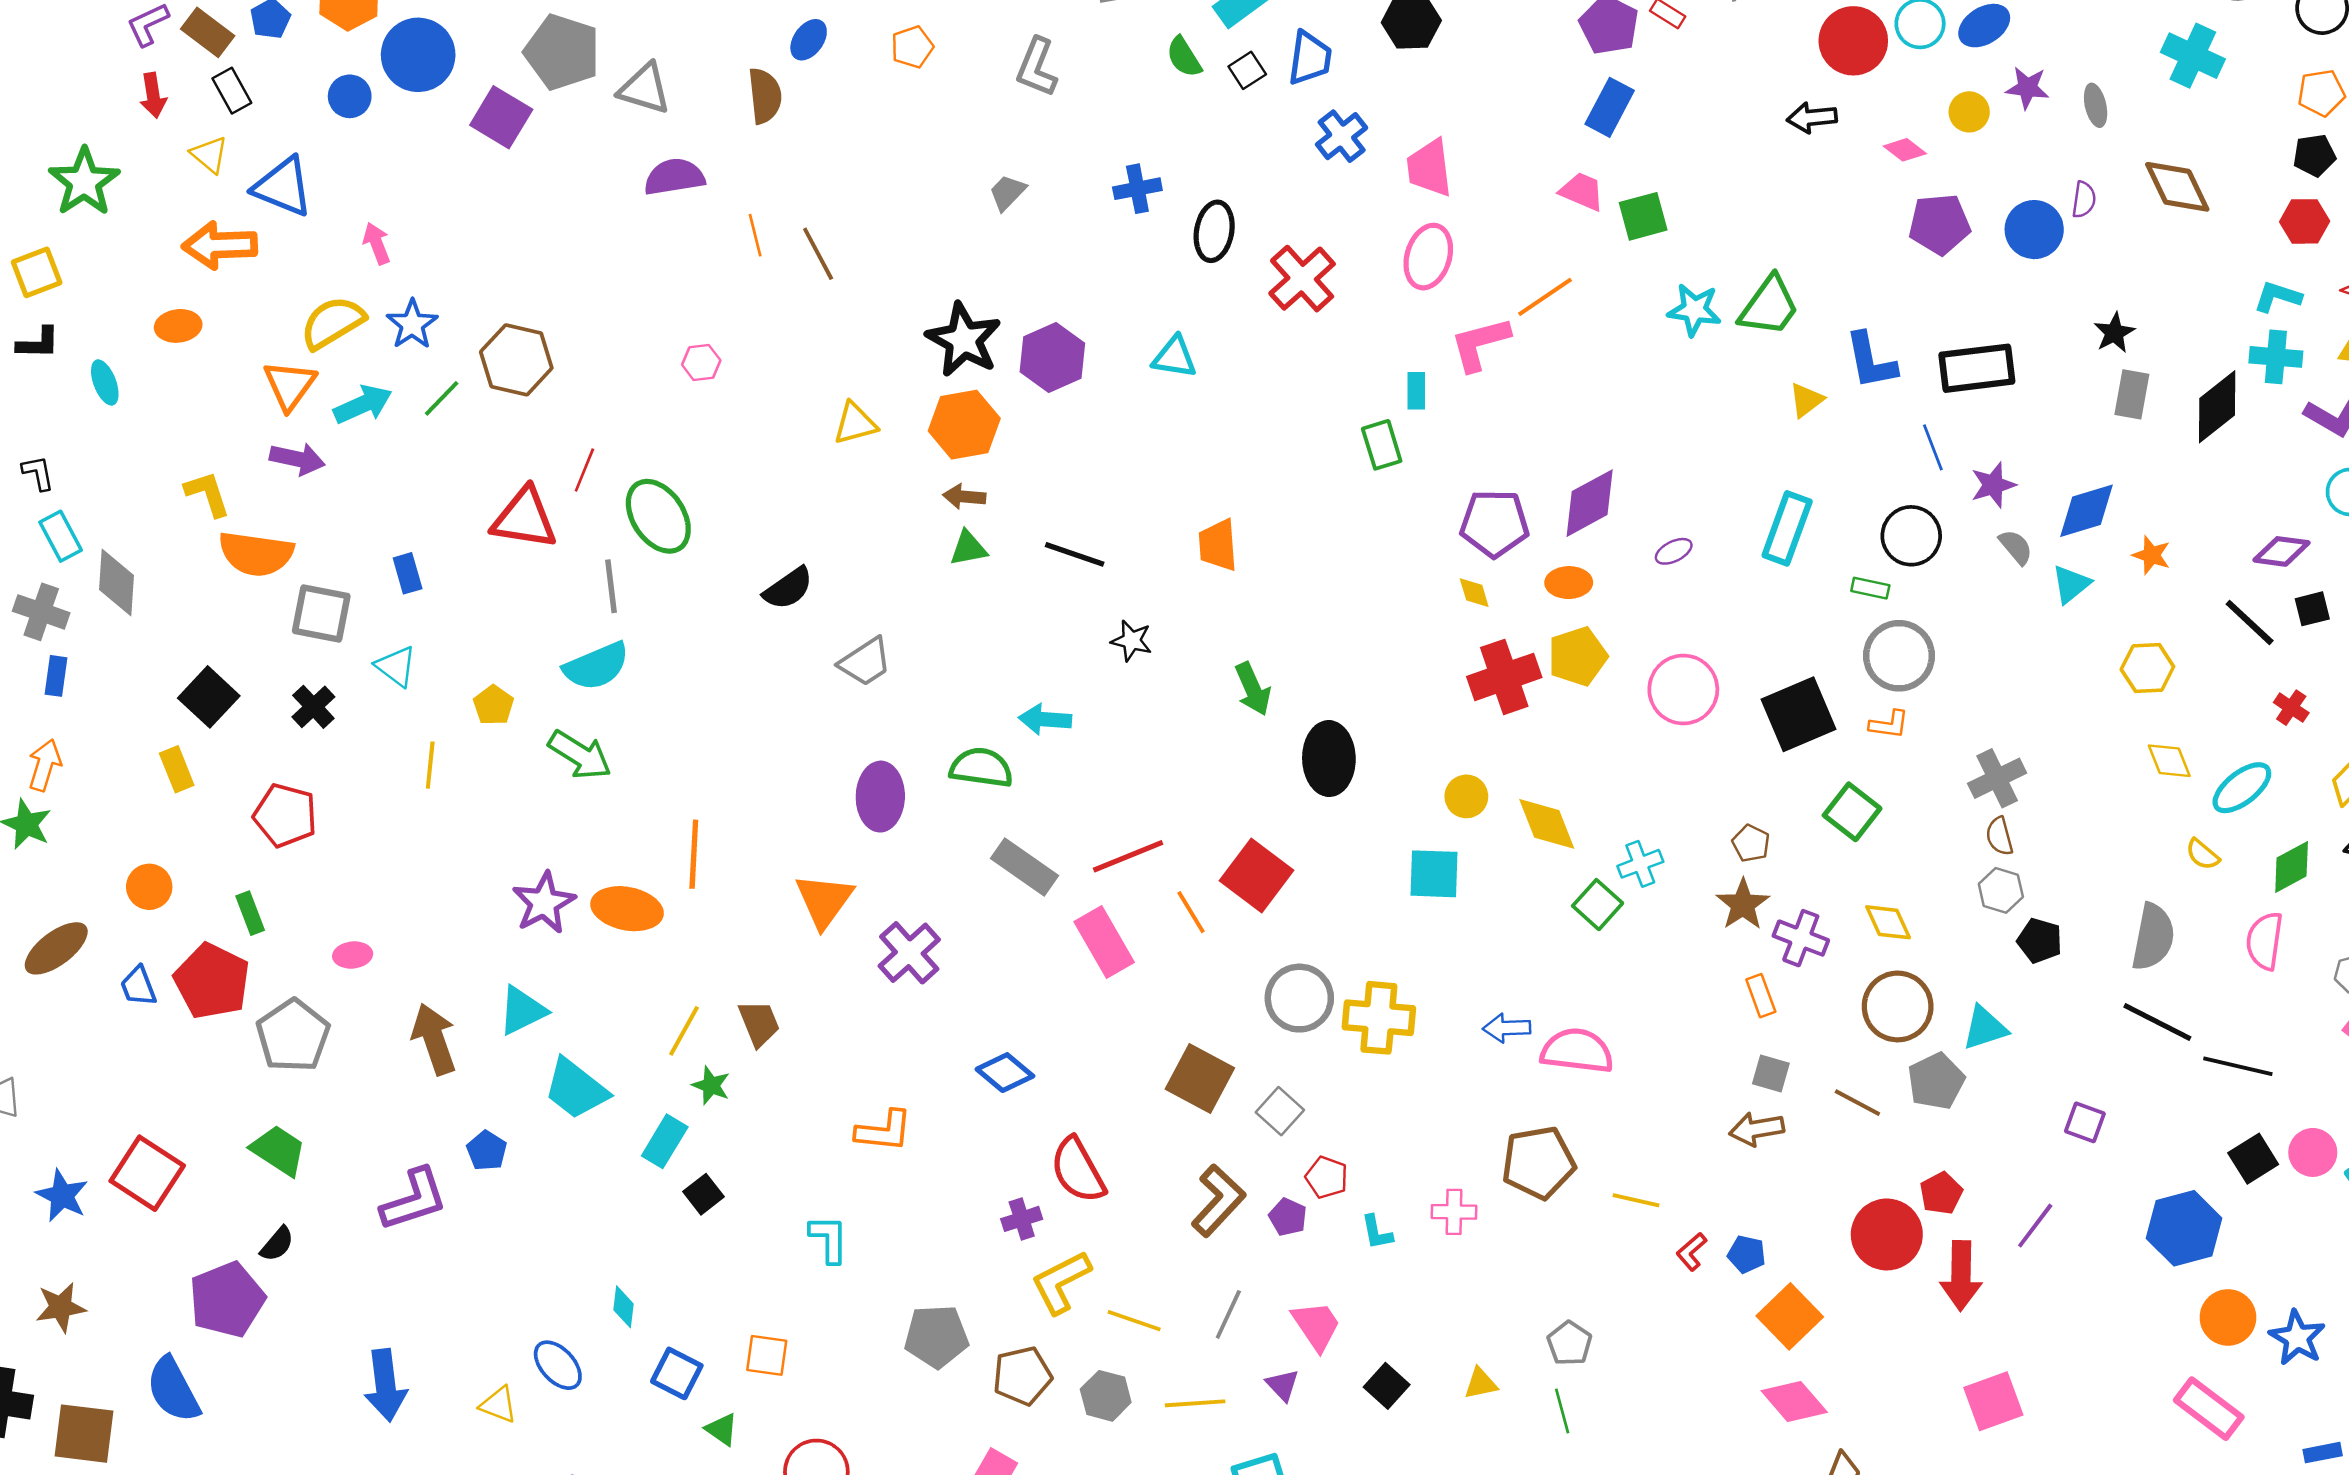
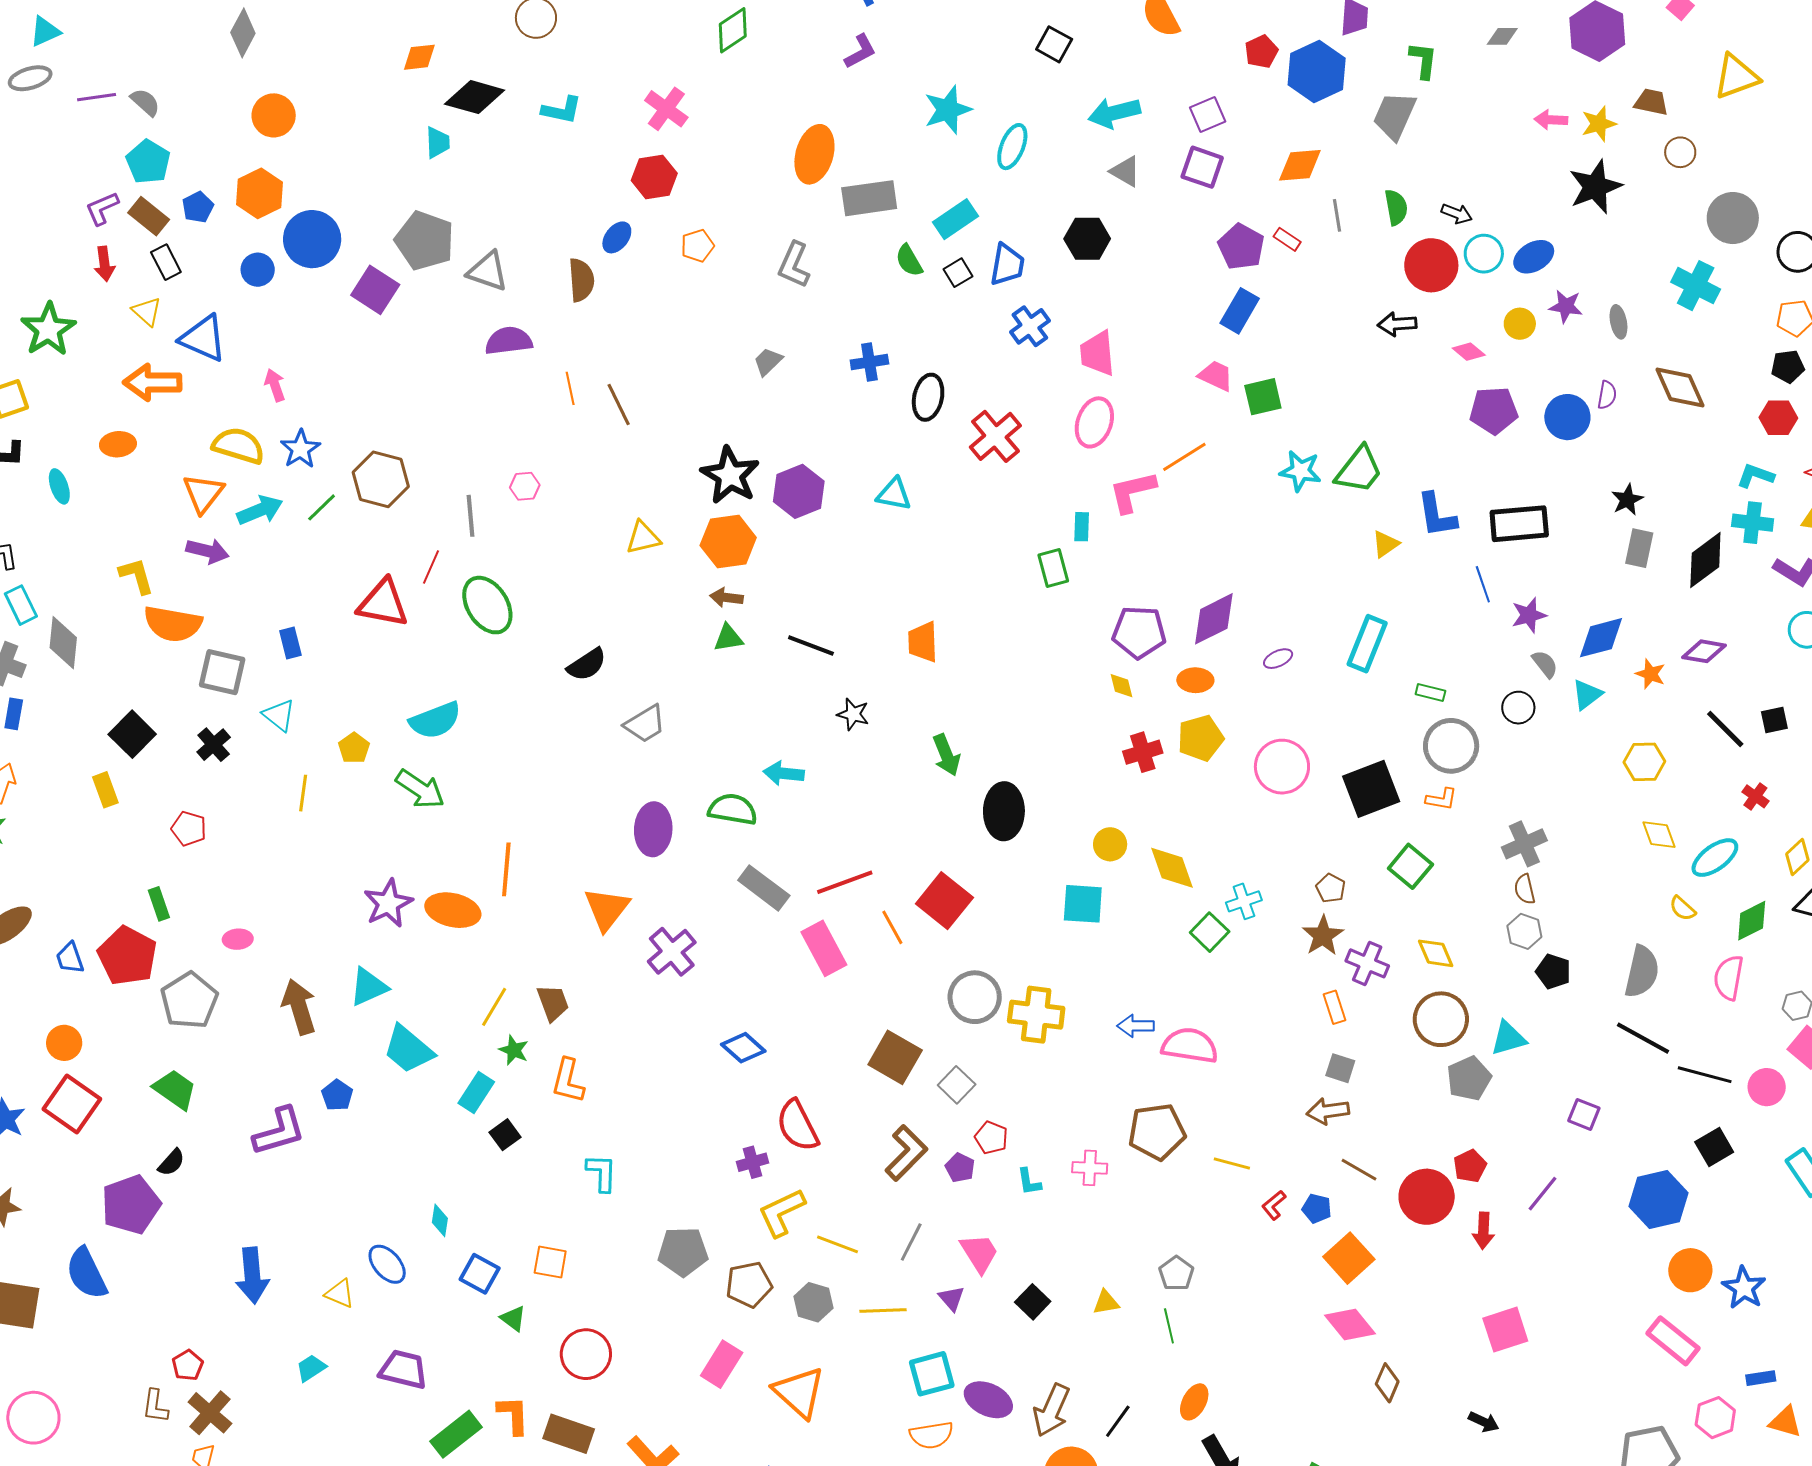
yellow semicircle: (333, 323) -> (238, 446), turned 46
black circle: (1911, 536) -> (1518, 708), moved, size x0.7
purple diamond: (2282, 551) -> (1704, 651), moved
gray line: (611, 586) -> (470, 516), moved
red cross: (1504, 677) -> (1143, 752), size x0.7
red pentagon: (285, 815) -> (189, 829), size x0.7
orange circle: (149, 887) -> (64, 1043), moved
brown line: (1857, 1103) -> (1359, 1170), moved
orange L-shape: (884, 1131) -> (568, 1081), moved, turned 96
pink circle: (2313, 1152) -> (1767, 1087), moved
red arrow: (1961, 1276) -> (1483, 1231), size x0.7

